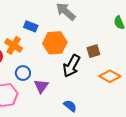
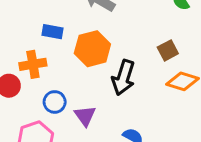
orange cross: (14, 45) -> (33, 64), turned -30
brown square: (93, 51) -> (168, 50), moved

